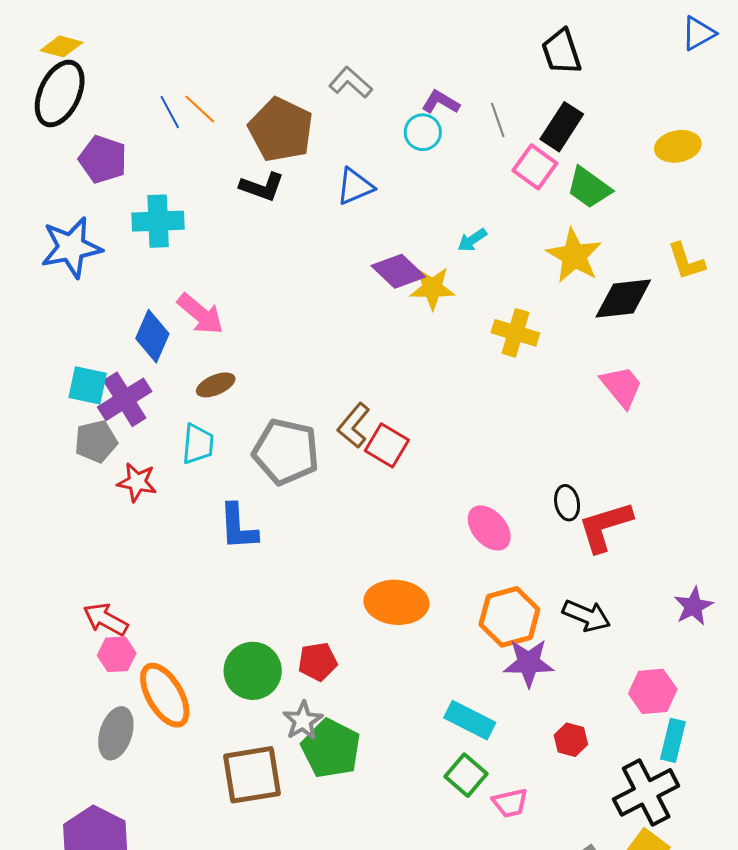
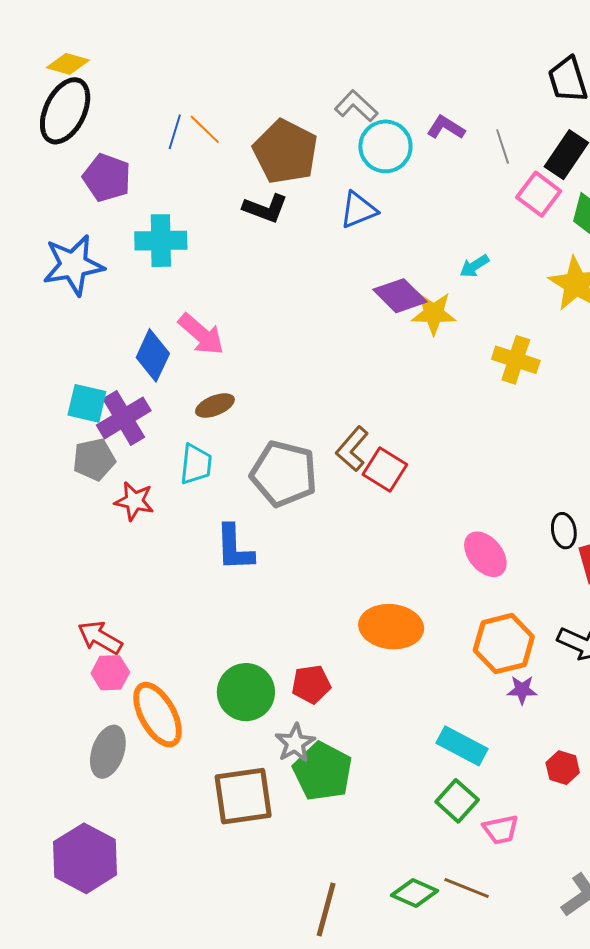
blue line: (170, 112) -> (175, 132), turned 44
cyan circle: (423, 132) -> (385, 146), moved, size x1.4
purple star: (529, 663) -> (522, 690), size x0.6

